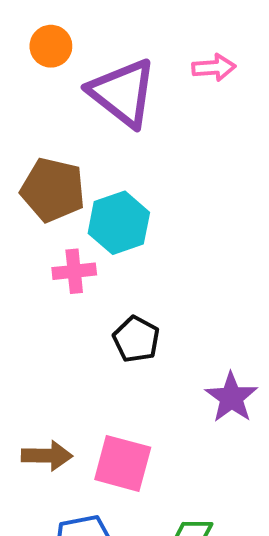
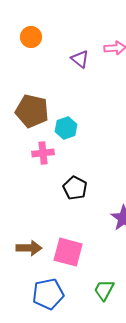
purple triangle: (123, 93) -> (80, 59), moved, size x0.5
cyan hexagon: (119, 223) -> (66, 128), size x0.7

